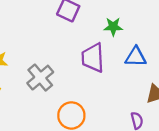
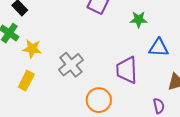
purple trapezoid: (93, 58) -> (127, 70), moved

